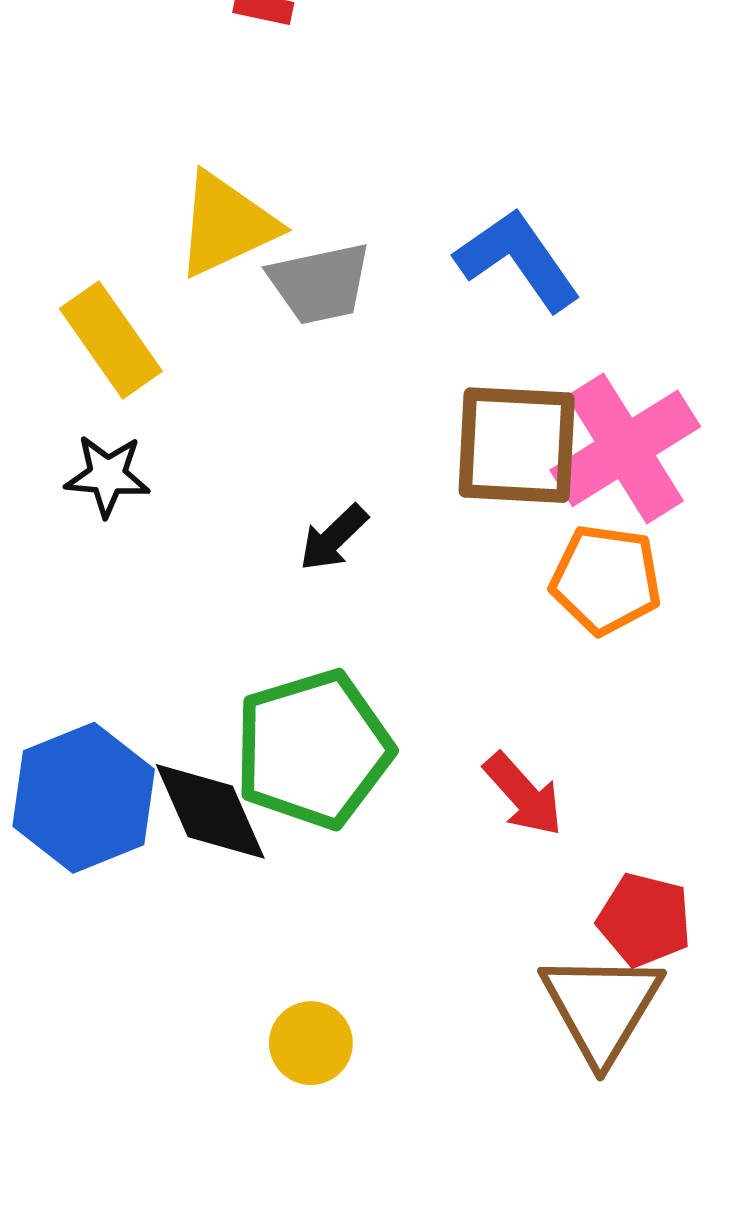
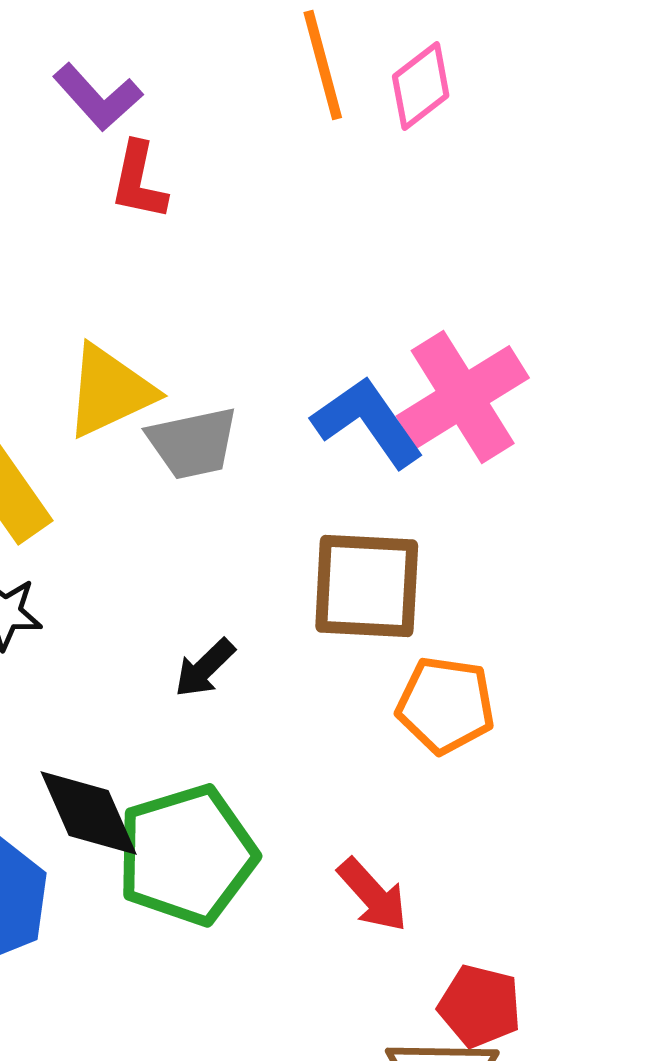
pink cross: (625, 448) -> (463, 397), moved
black diamond: (210, 811) -> (89, 813), moved

